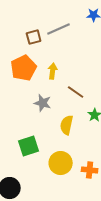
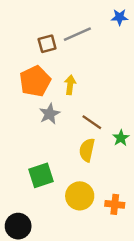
brown line: (76, 92) -> (92, 122), moved
gray star: (43, 103) -> (50, 114), moved, turned 30

